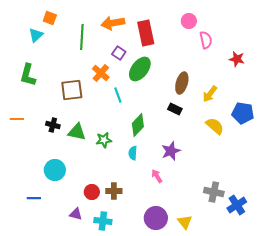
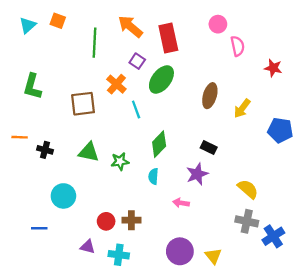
orange arrow: (113, 23) -> (130, 26), turned 50
cyan triangle: (36, 35) -> (28, 25), moved
black rectangle: (175, 109) -> (209, 148), moved
black cross: (53, 125) -> (45, 150), moved
yellow semicircle: (215, 126) -> (248, 189), moved
pink arrow: (157, 176) -> (181, 203), turned -48

